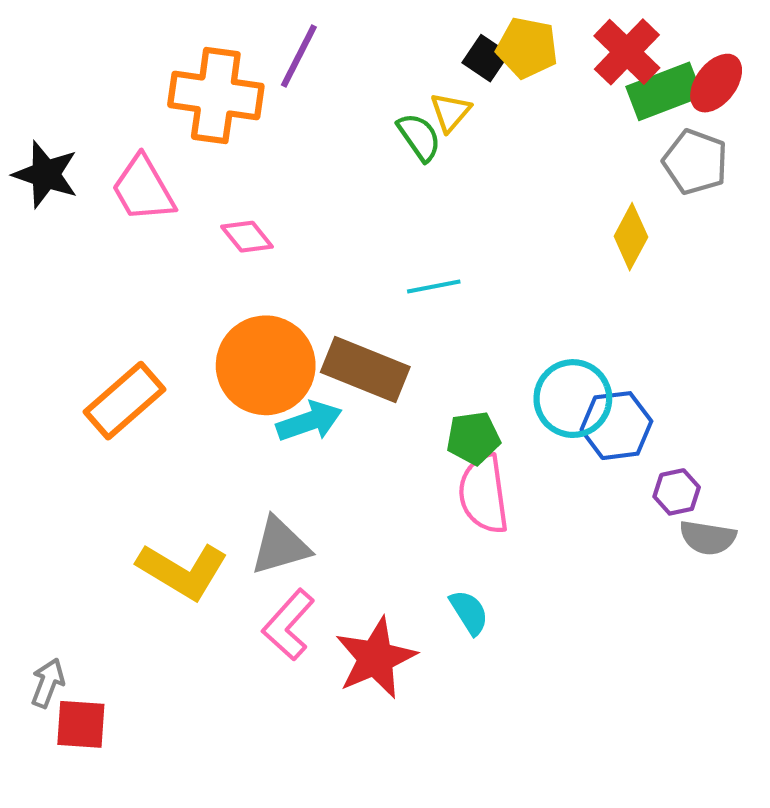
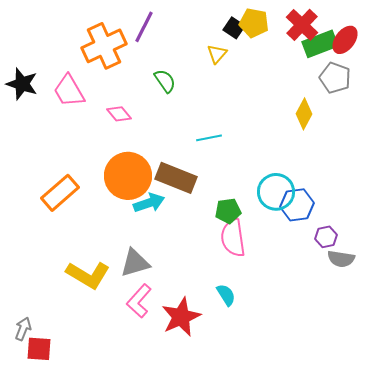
orange cross: (216, 95) -> (104, 46), turned -33
green semicircle: (419, 137) -> (165, 81), moved

